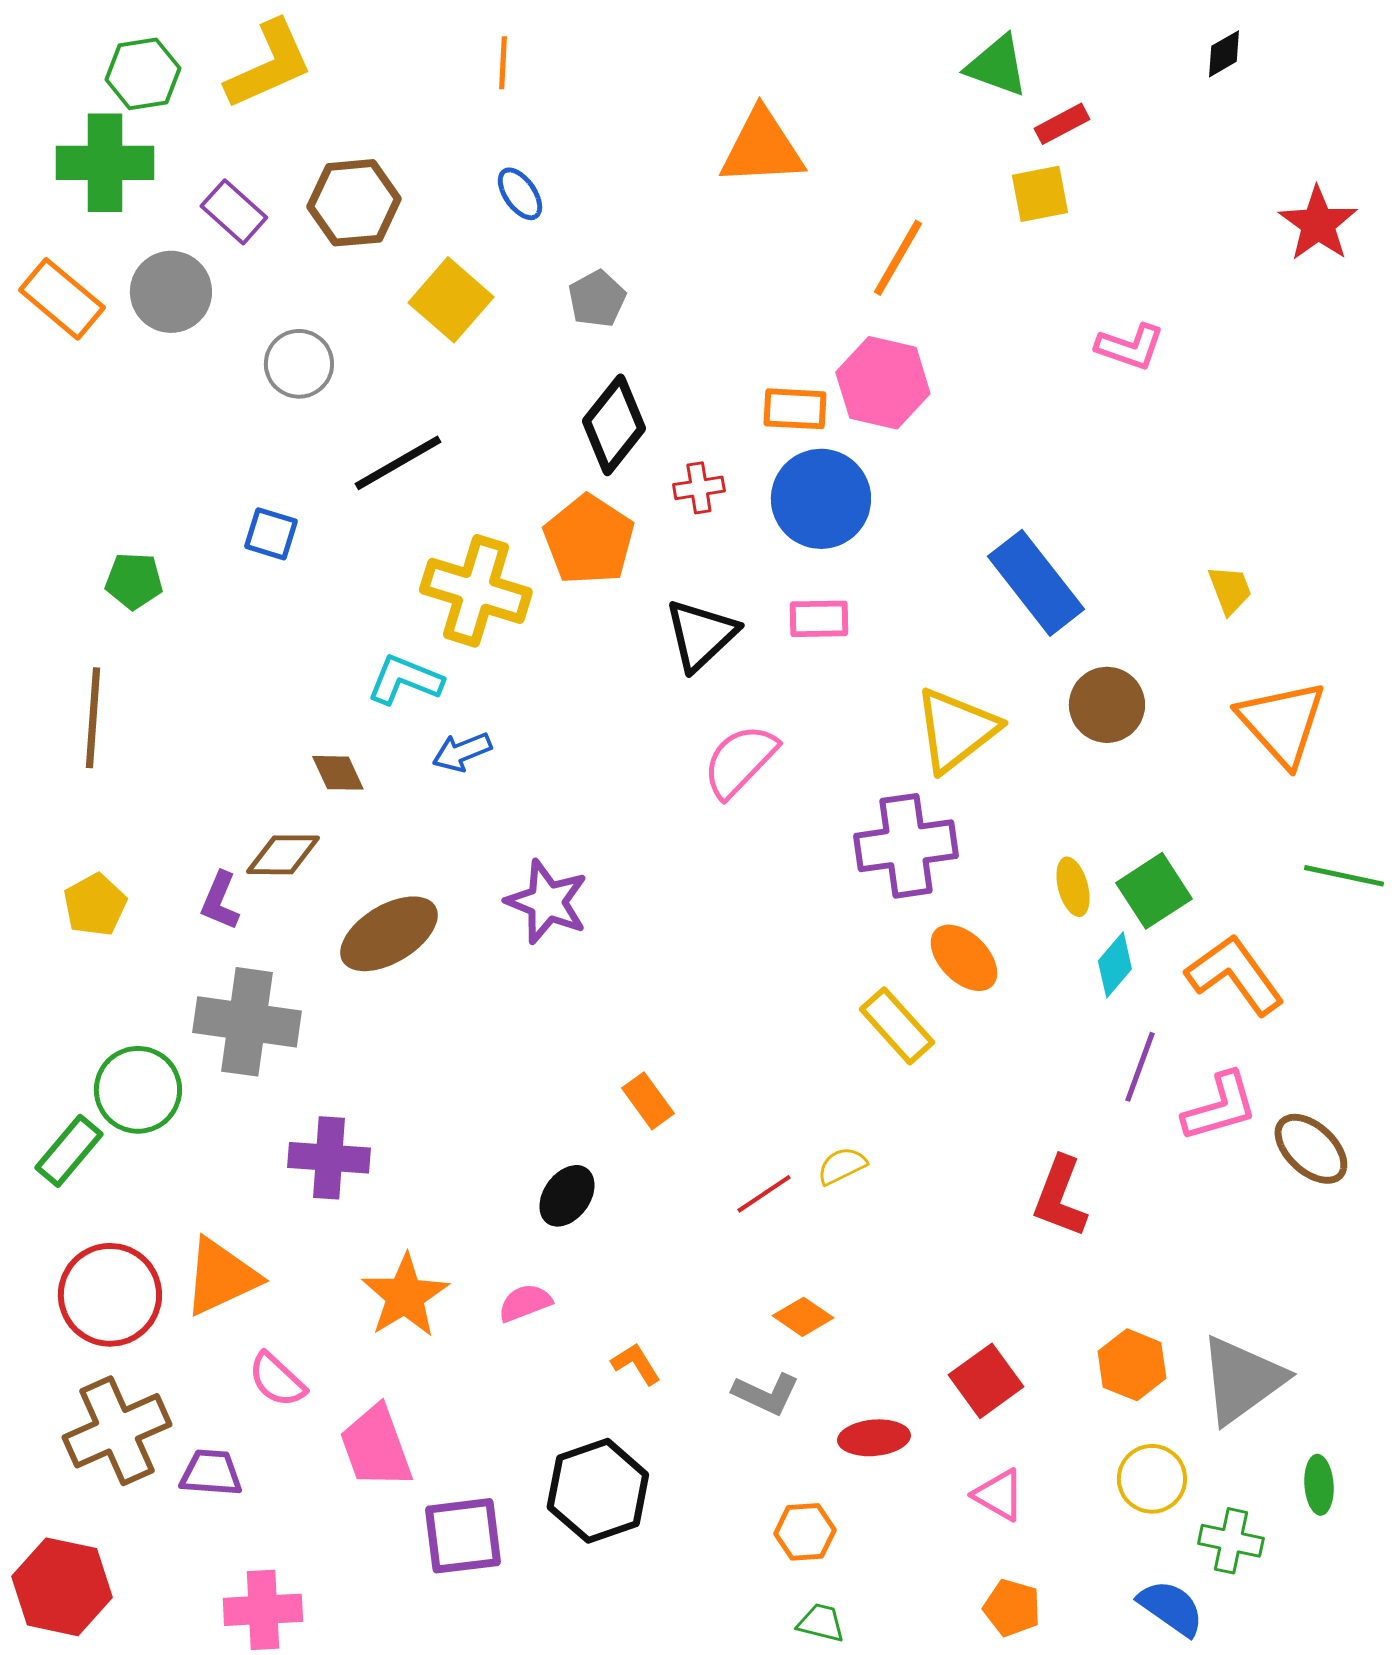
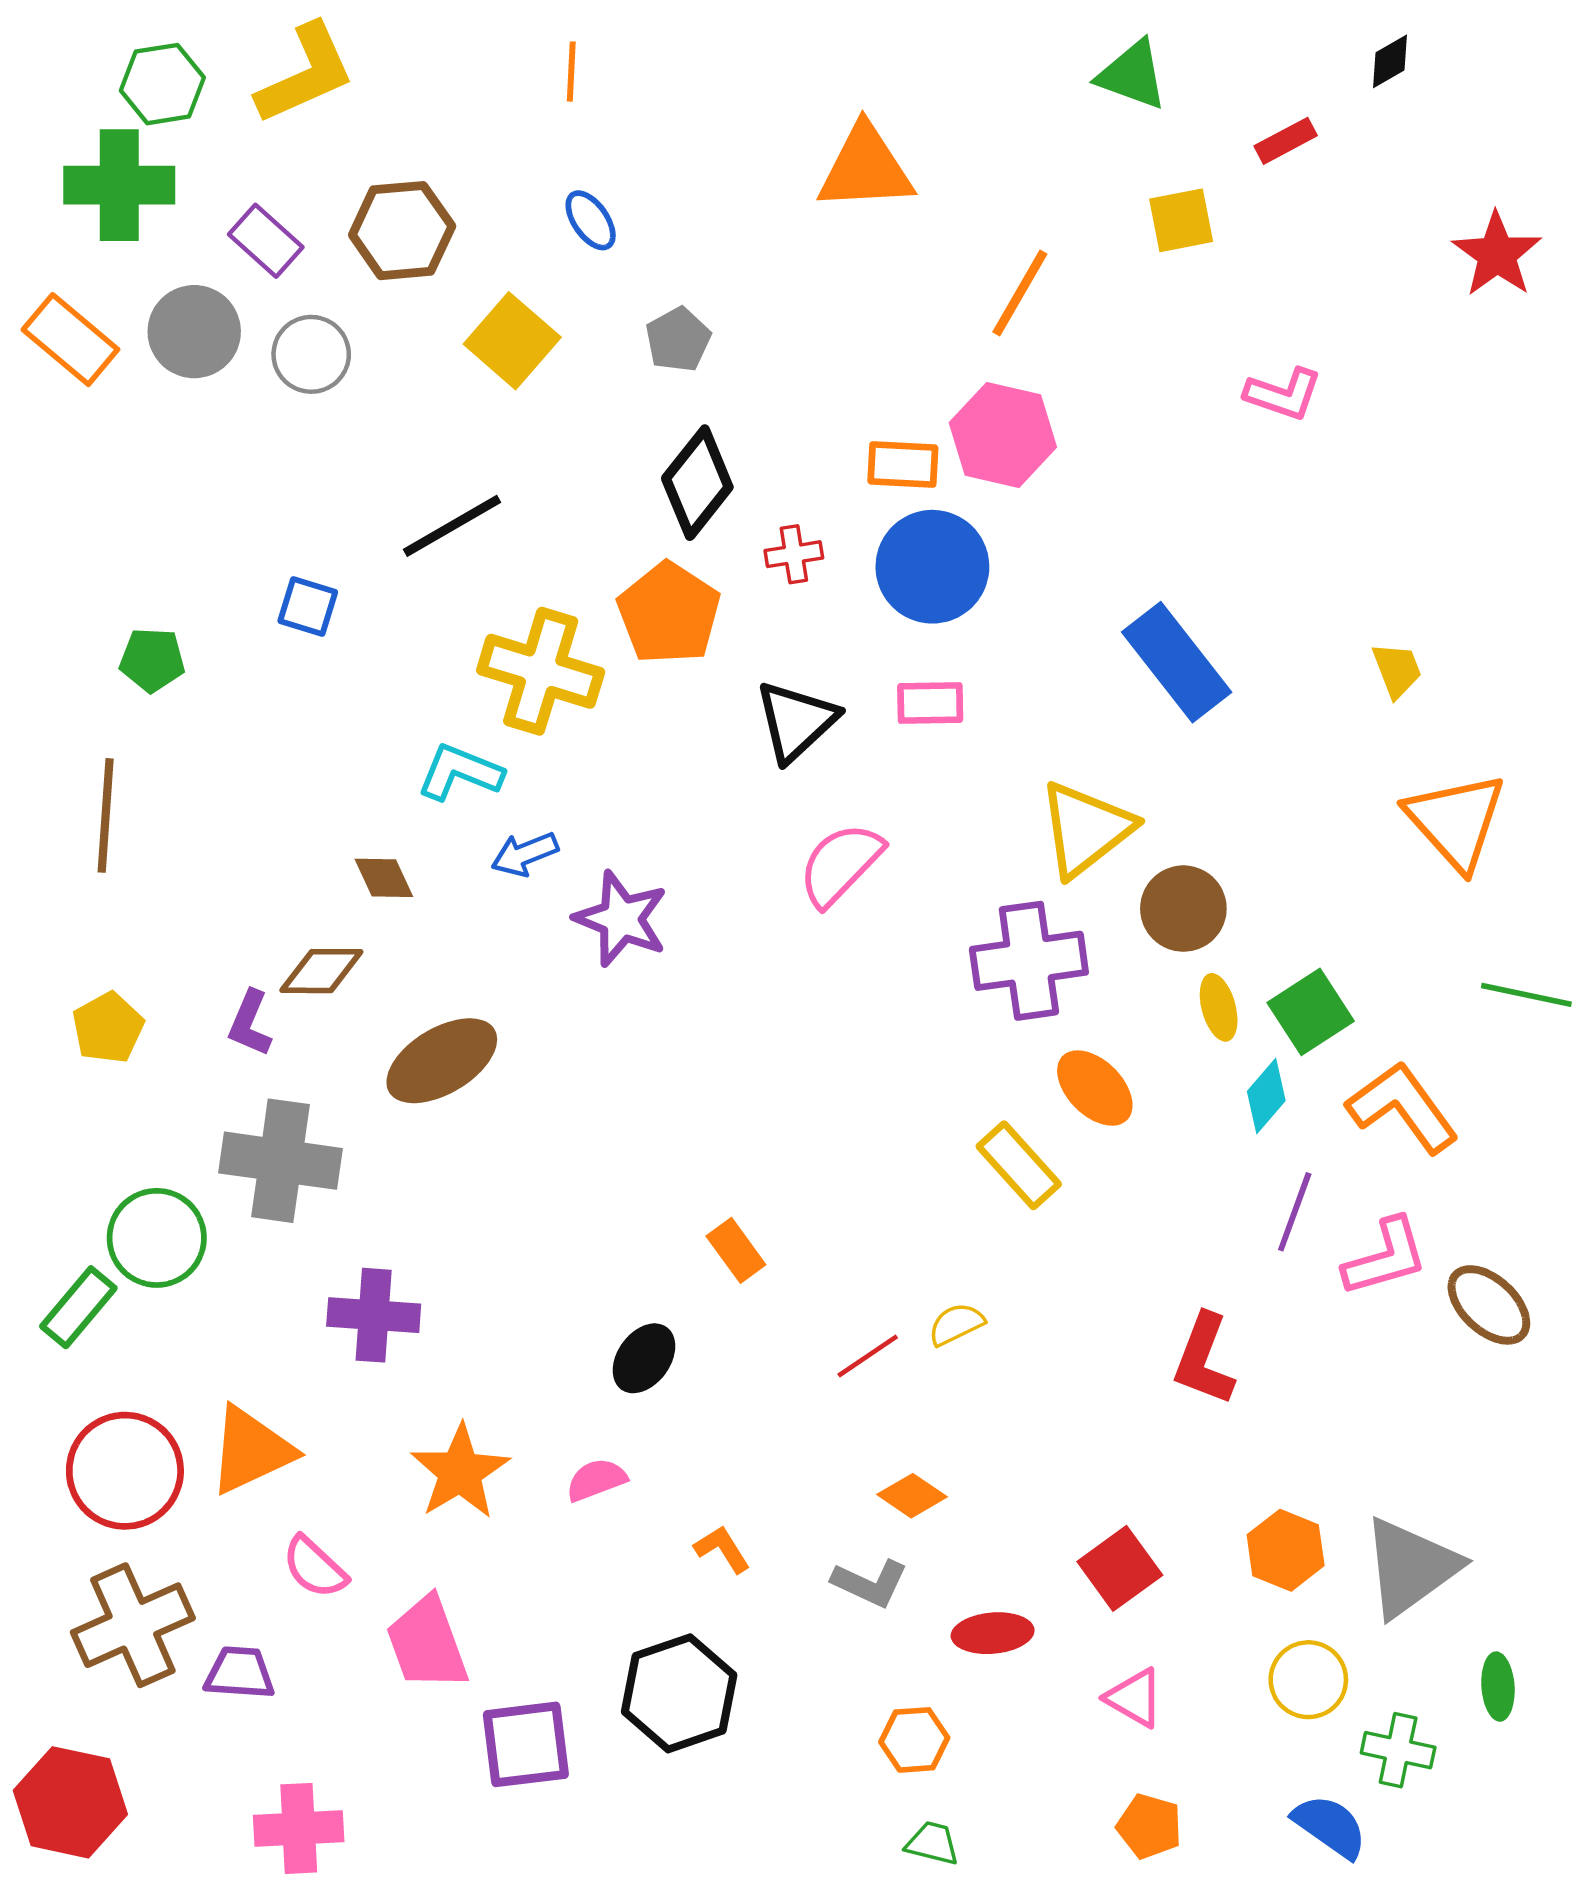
red rectangle: (1062, 124) -> (1286, 141), moved
gray circle: (299, 364) -> (311, 354), moved
brown circle: (1107, 705) -> (1183, 909), moved
purple star: (547, 902) -> (621, 919), moved

